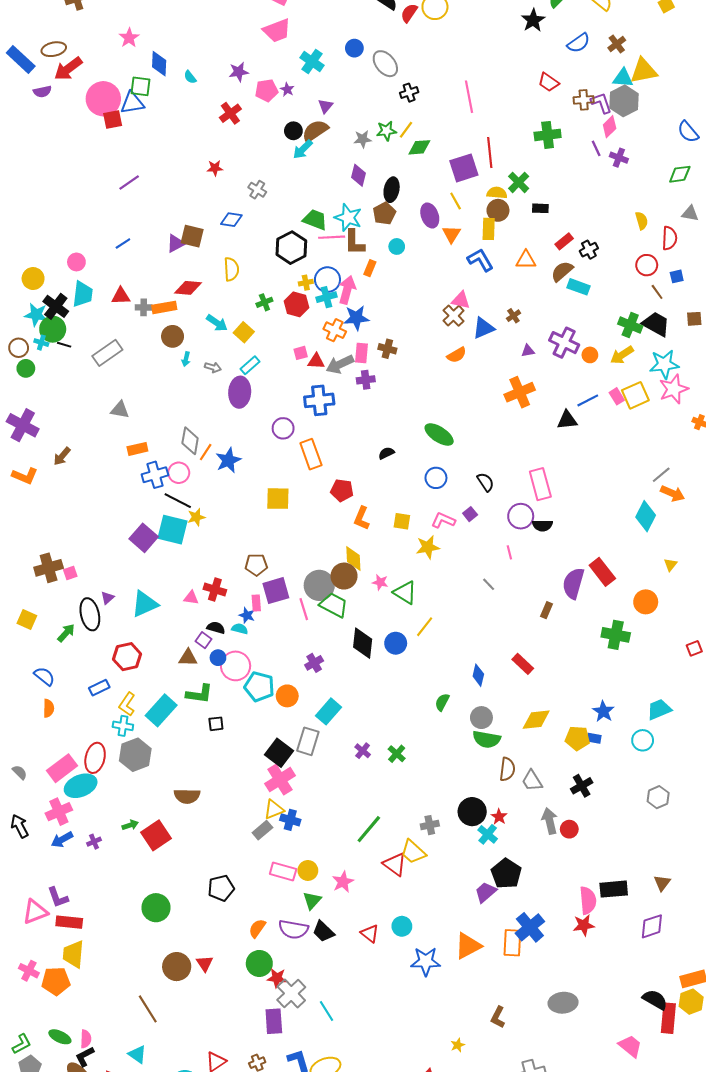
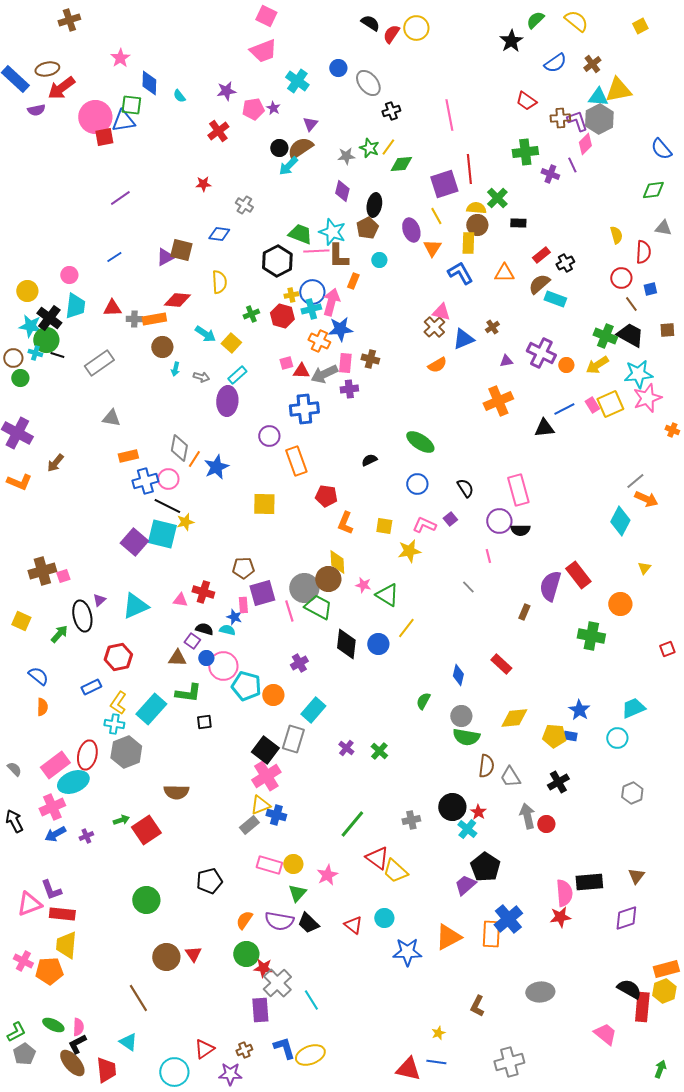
green star: (386, 131) -> (369, 148), turned 30
purple cross: (619, 158) -> (550, 174), moved
yellow trapezoid: (413, 852) -> (395, 871), moved

